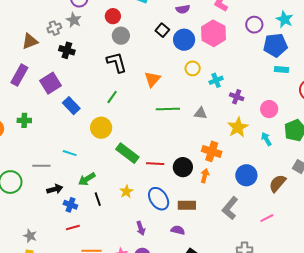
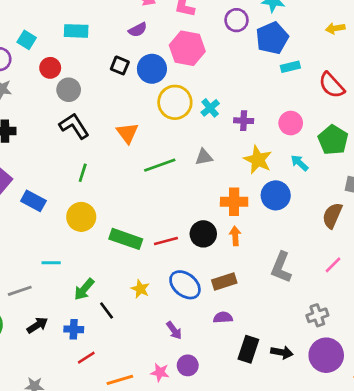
yellow circle: (193, 68) -> (175, 102), size x1.6
blue circle: (246, 175) -> (276, 195), moved
black arrow: (55, 189) -> (37, 325), moved

